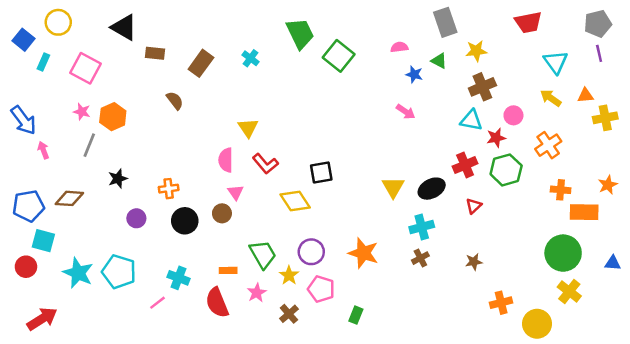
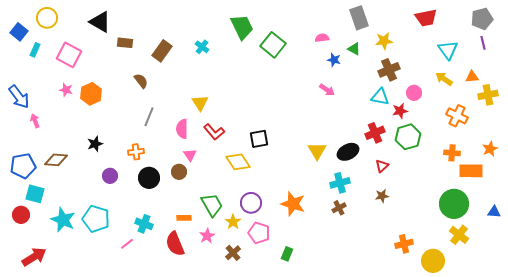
gray line: (89, 145) -> (149, 117), moved
orange cross: (548, 145) -> (457, 116), moved, turned -30
brown star: (474, 262) -> (382, 196), moved

